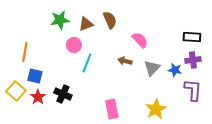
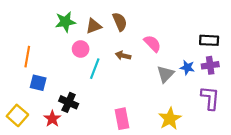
brown arrow: (125, 61) -> (123, 56), moved
blue star: (175, 70) -> (187, 68), moved
yellow square: (16, 91) -> (17, 115), moved
red star: (38, 97) -> (52, 119), moved

